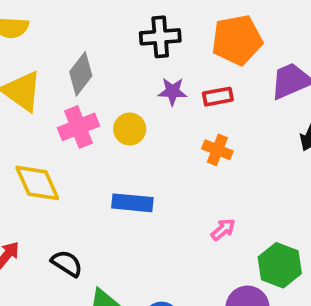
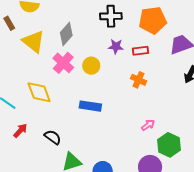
pink cross: (78, 127) -> (63, 63), turned -30
pink arrow: (223, 229) -> (148, 125), moved

